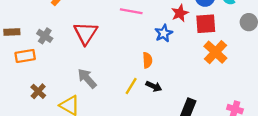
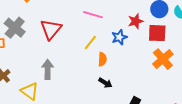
gray cross: (45, 36) -> (15, 28), size x1.5
gray arrow: (87, 78) -> (48, 69), turned 36
yellow line: (131, 86) -> (90, 43), moved

